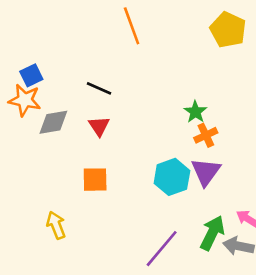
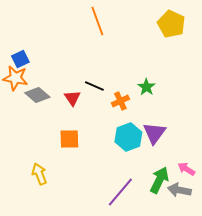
black line: (99, 88) -> (94, 86), moved
gray diamond: (53, 122) -> (37, 95), turned 50
orange cross: (206, 135) -> (120, 101), moved

